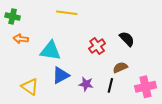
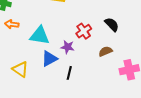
purple star: (86, 84) -> (68, 47), moved
black line: (110, 85) -> (69, 73), moved

